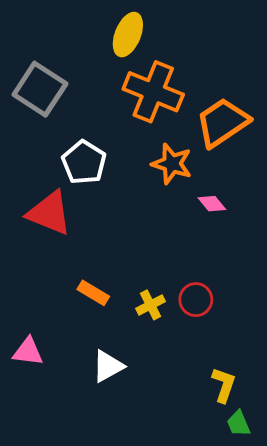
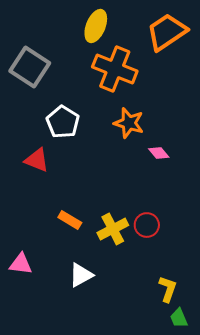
orange trapezoid: (222, 122) -> (167, 32), moved
red triangle: (49, 213) -> (37, 160), size x0.7
yellow cross: (151, 305) -> (113, 229), size x1.4

